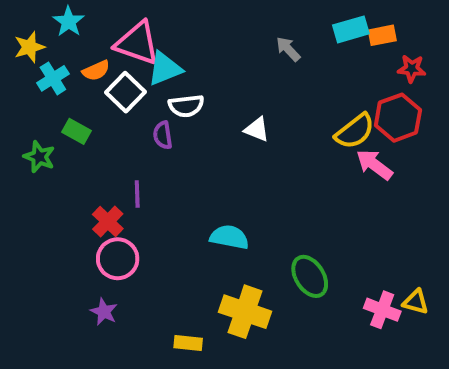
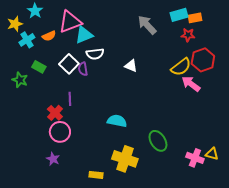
pink triangle: (137, 43) -> (70, 22), turned -40
gray arrow: (288, 49) -> (147, 25), size x1.5
red star: (412, 69) -> (188, 35), moved
white square: (125, 92) -> (69, 64), moved

